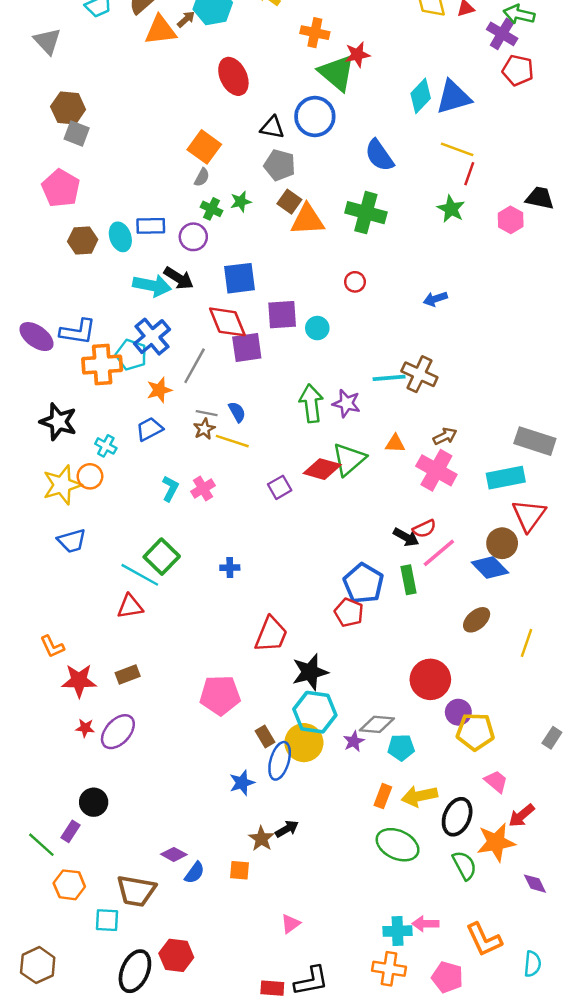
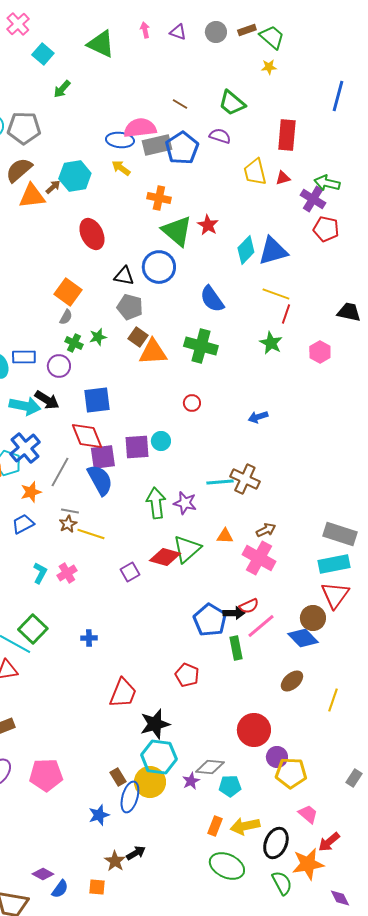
red star: (357, 55) -> (208, 225), moved, turned -30
black trapezoid: (540, 198) -> (349, 312), moved
purple square: (282, 315) -> (137, 447), moved
blue semicircle: (237, 412) -> (100, 480), moved, size x1.8
cyan rectangle: (506, 478) -> (334, 564), moved
black arrow: (406, 537) -> (234, 613), turned -30
blue pentagon: (363, 583) -> (210, 620), moved
pink pentagon: (220, 695) -> (46, 775), moved

